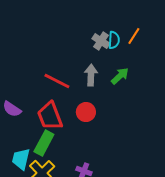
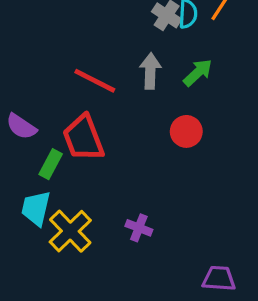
red circle: (86, 112) -> (186, 131), moved
green rectangle: (44, 143) -> (51, 164), moved, size x0.7

